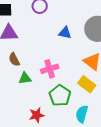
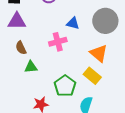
pink cross: (50, 69) -> (58, 42), moved

